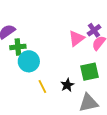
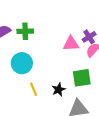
pink triangle: (76, 38) -> (71, 44), turned 30
green cross: (18, 47) -> (25, 31), moved

